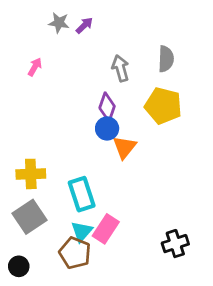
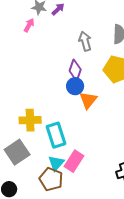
pink arrow: (35, 67) -> (29, 25), moved
yellow cross: (31, 174) -> (30, 120), moved

